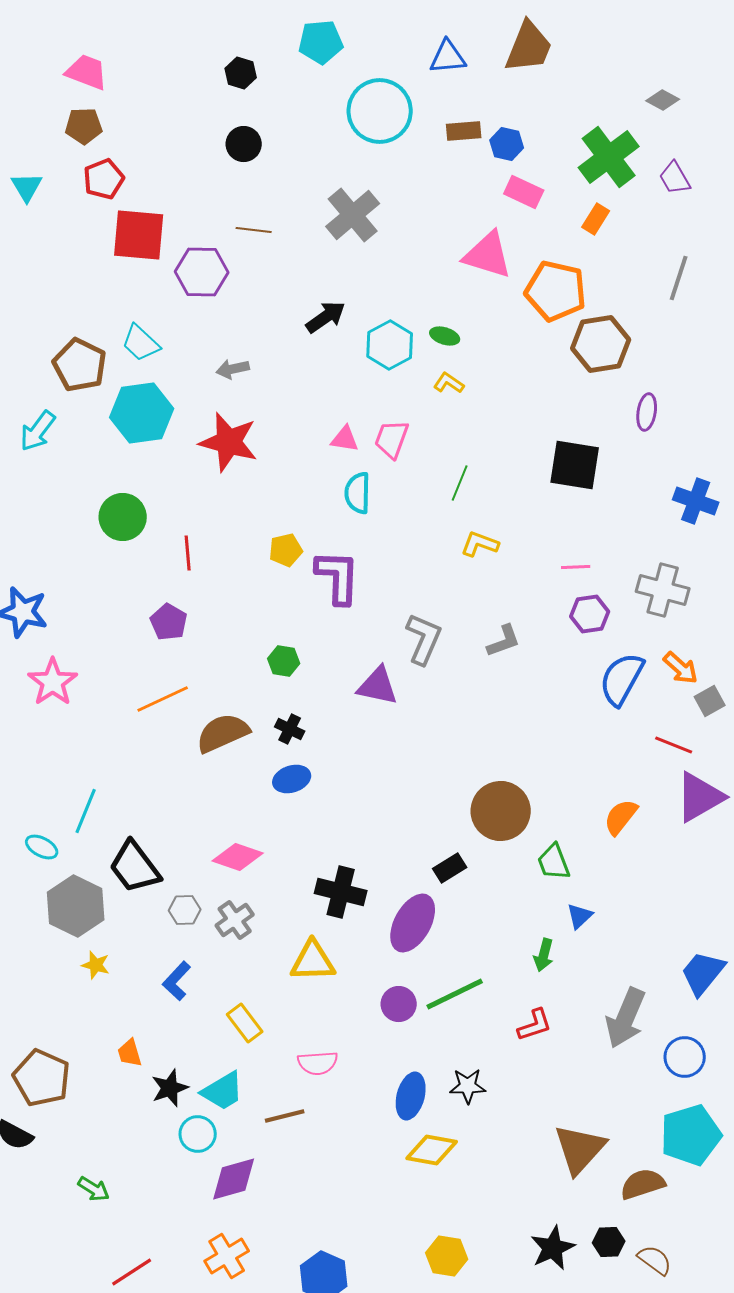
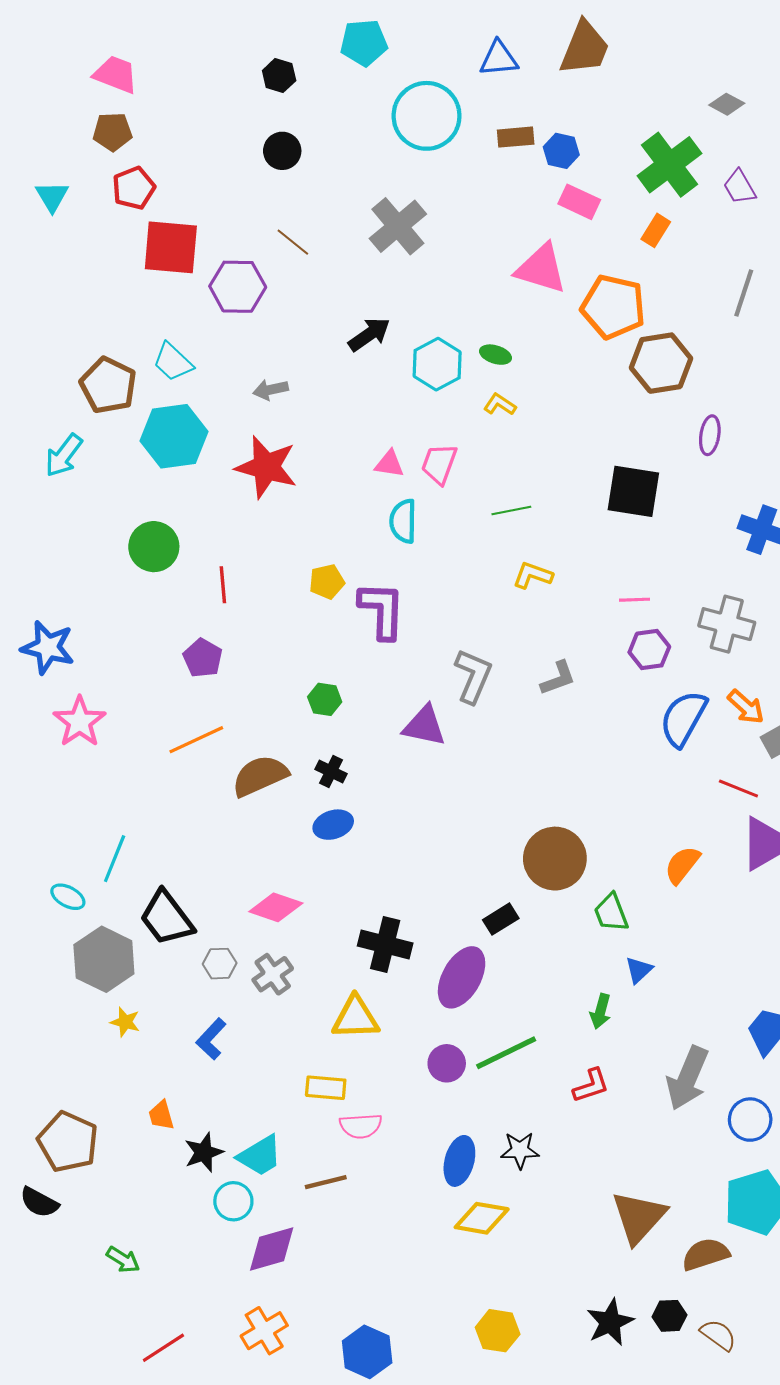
brown line: (254, 230) -> (293, 242), turned 32
green line: (460, 483) -> (511, 511), turned 57
yellow rectangle: (245, 1023) -> (326, 1088), moved, turned -48

